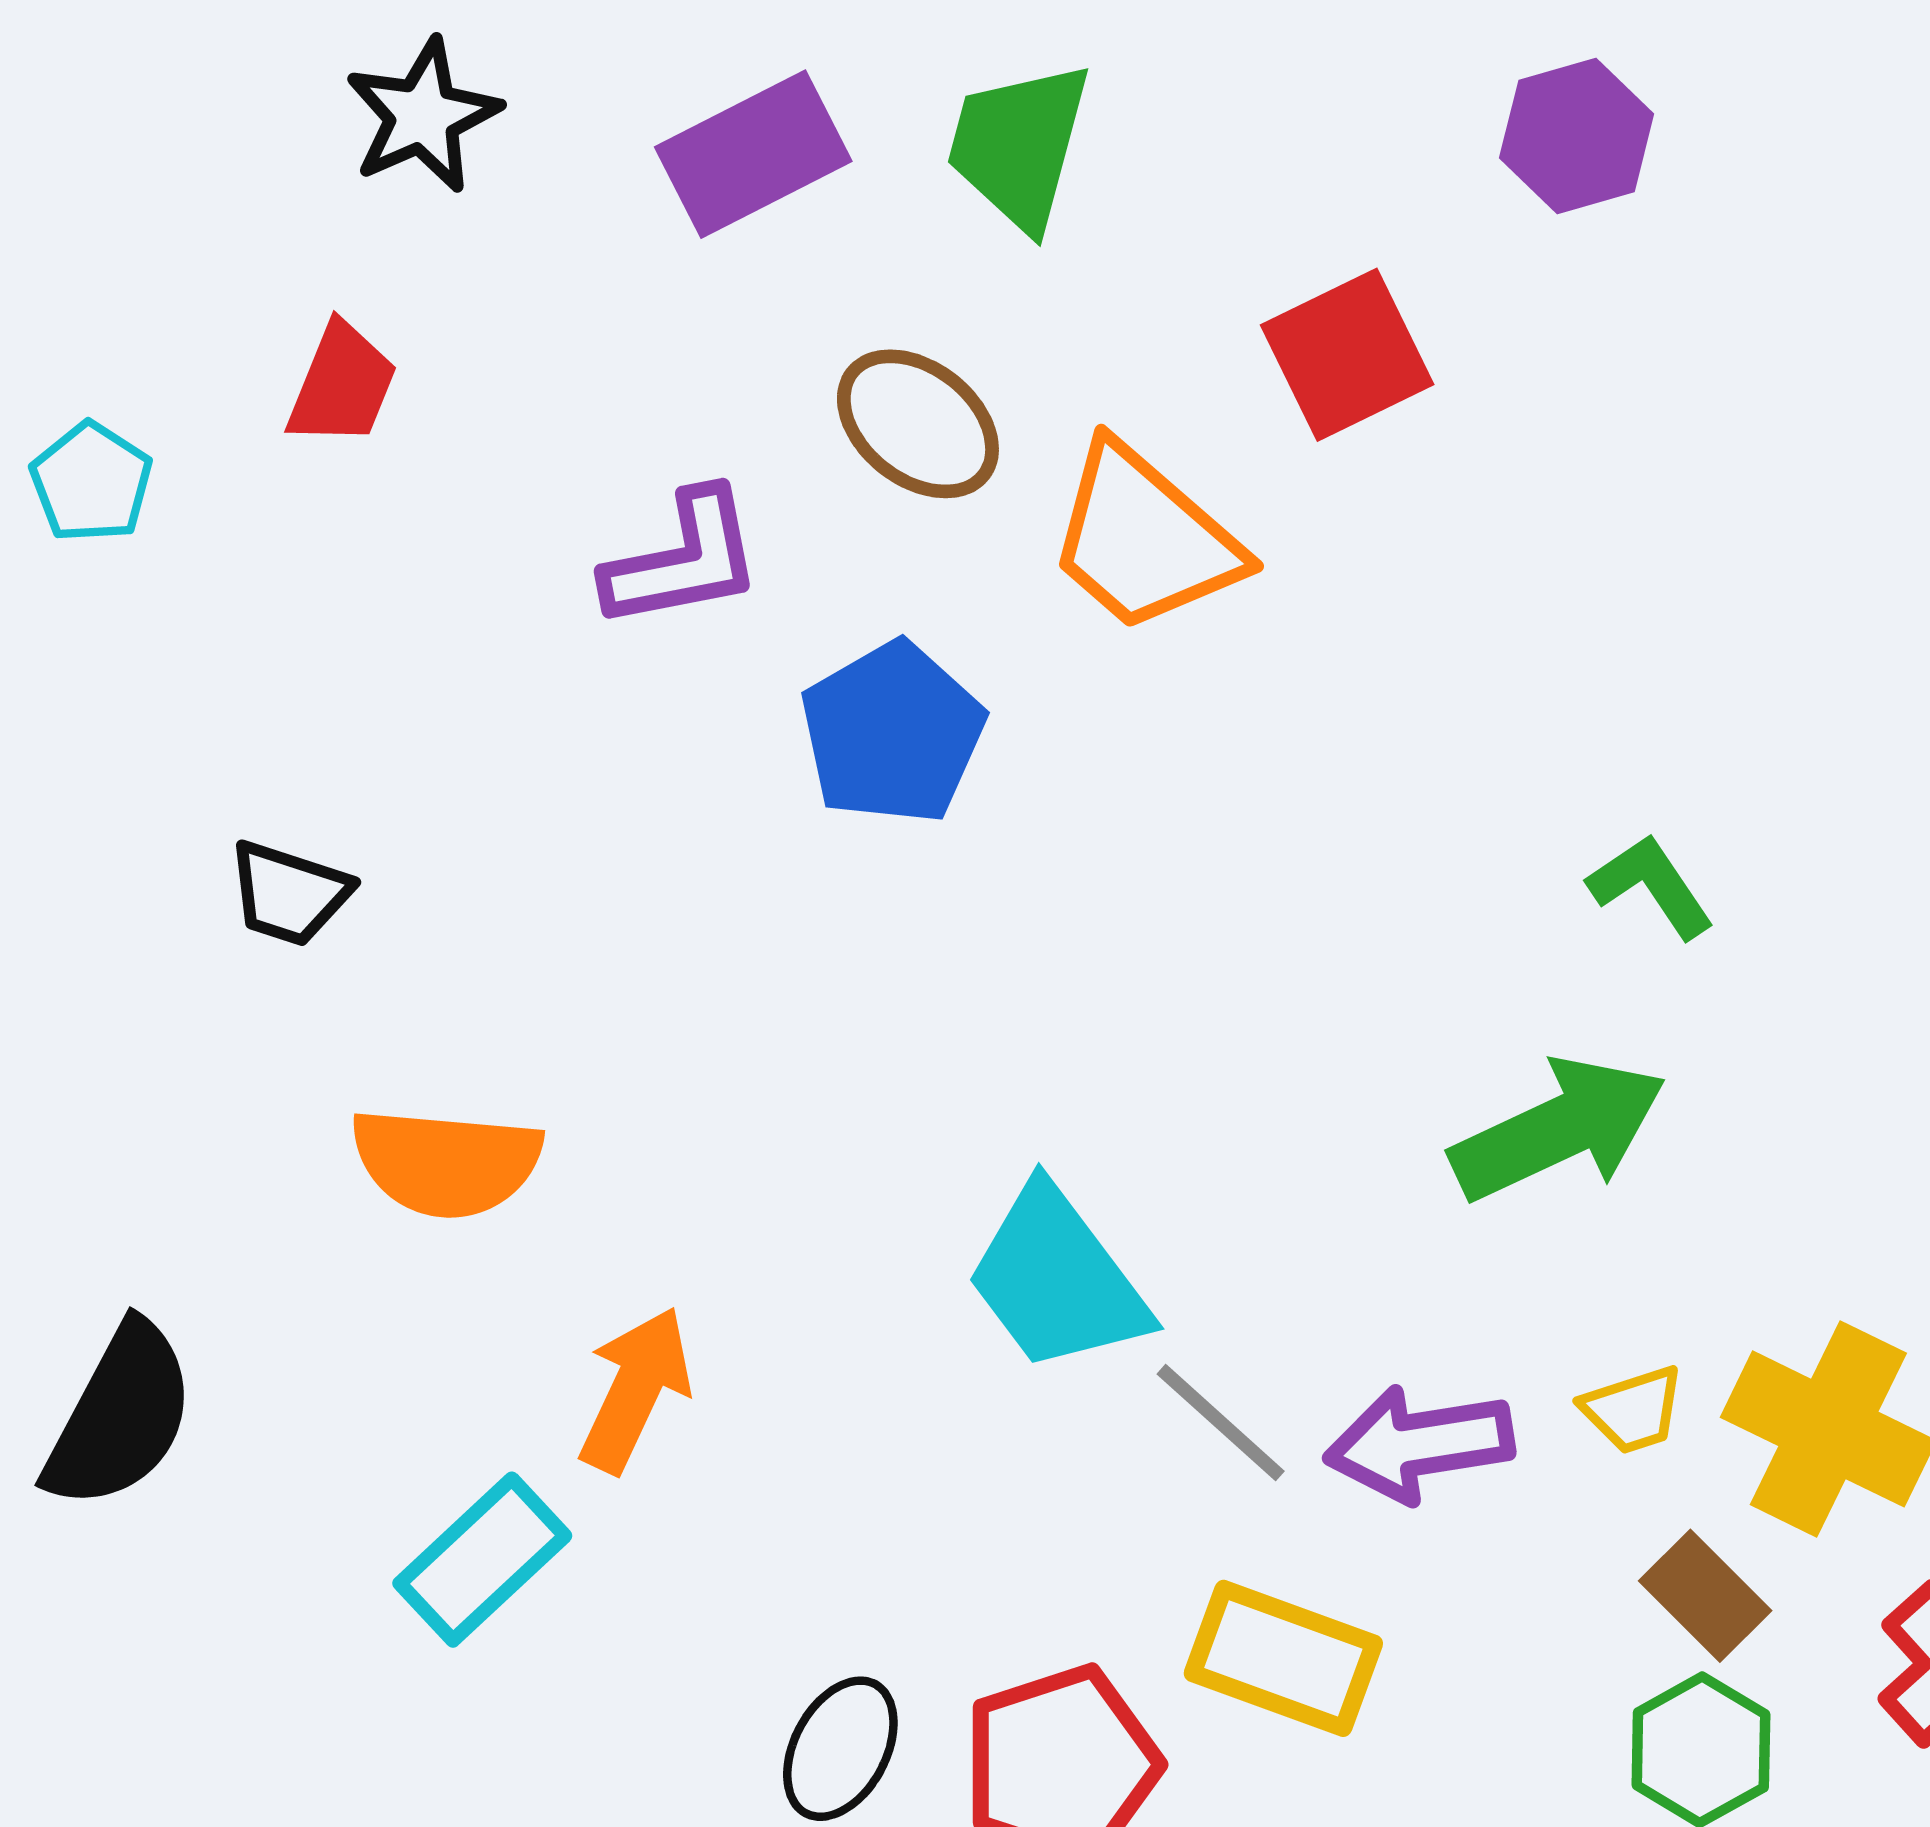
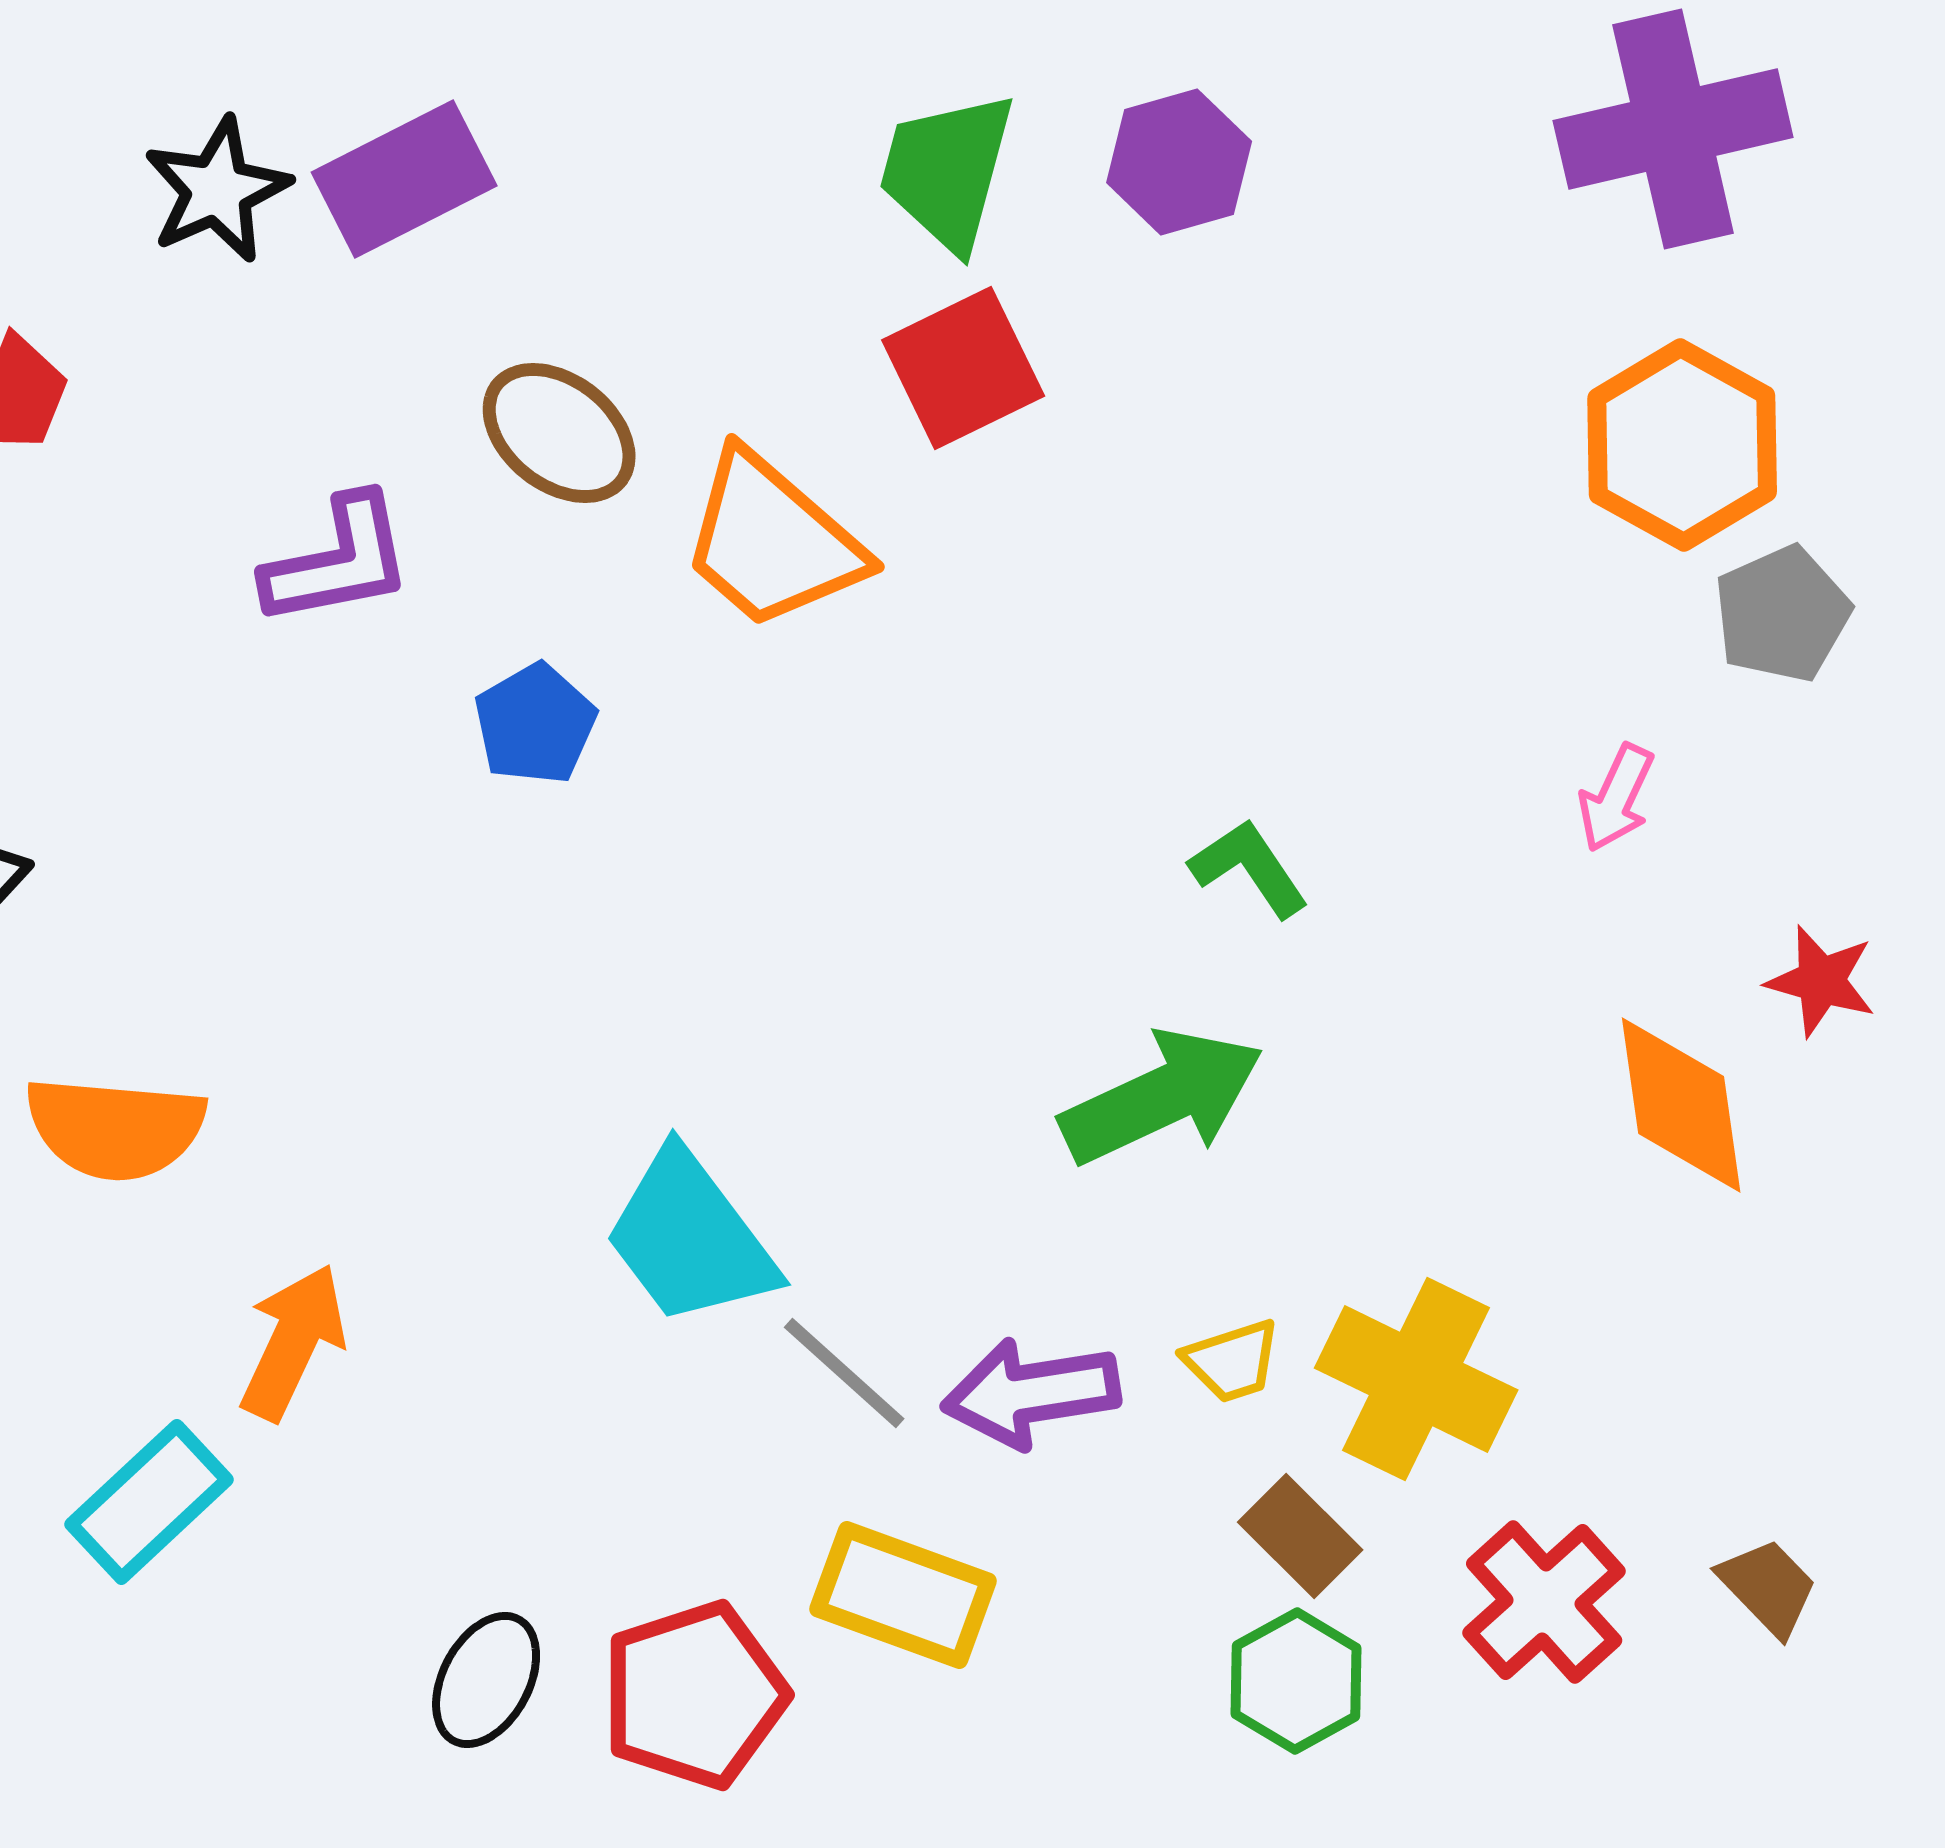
black star: (423, 116) -> (217, 190), moved
green trapezoid: (1019, 146) -> (947, 171), moved
blue pentagon: (892, 733) -> (535, 724), size x0.7

